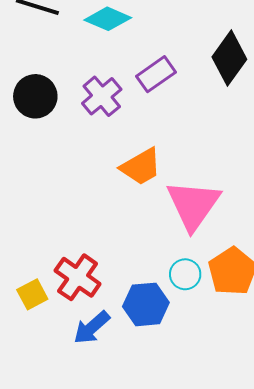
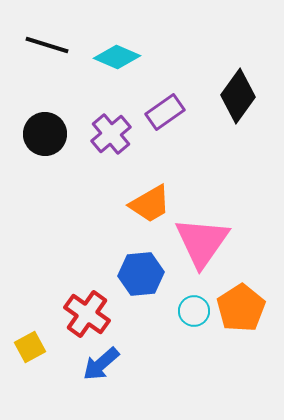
yellow square: (32, 294) -> (30, 347), moved
blue hexagon: (146, 304) -> (141, 274), moved

